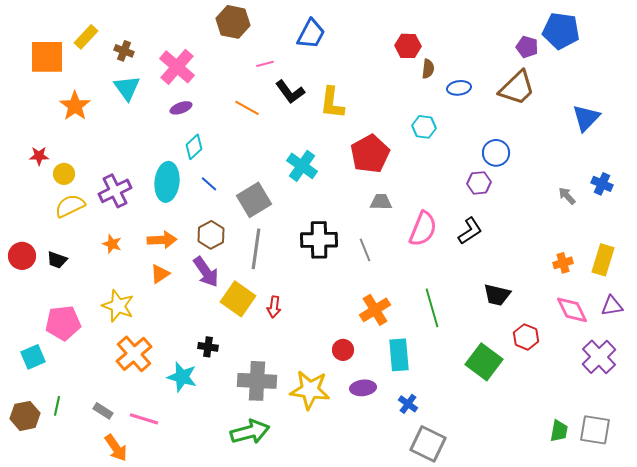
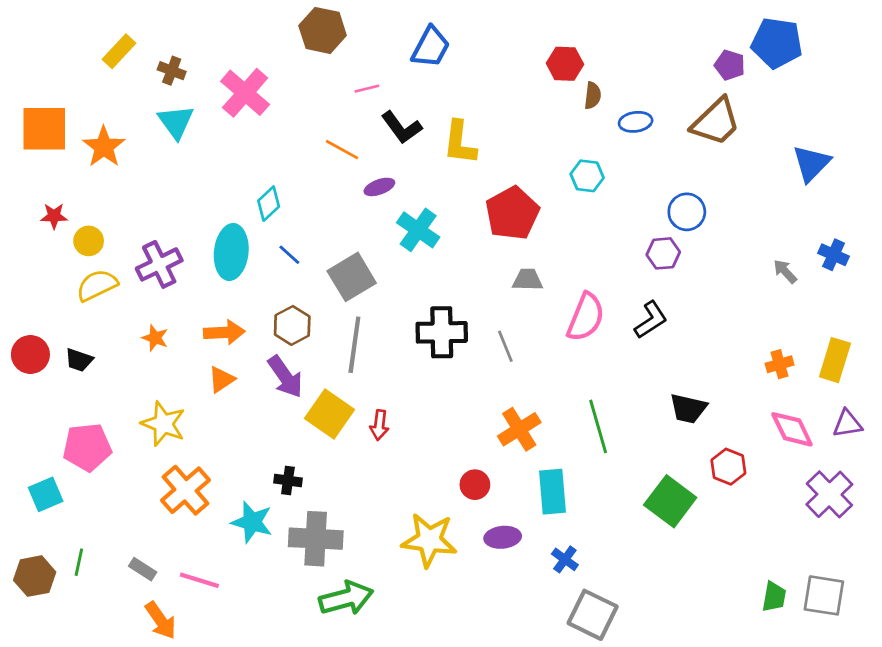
orange square: (47, 57) -> (44, 129), moved
purple ellipse: (181, 108) -> (379, 187), moved
gray cross: (257, 381) -> (316, 539), moved

